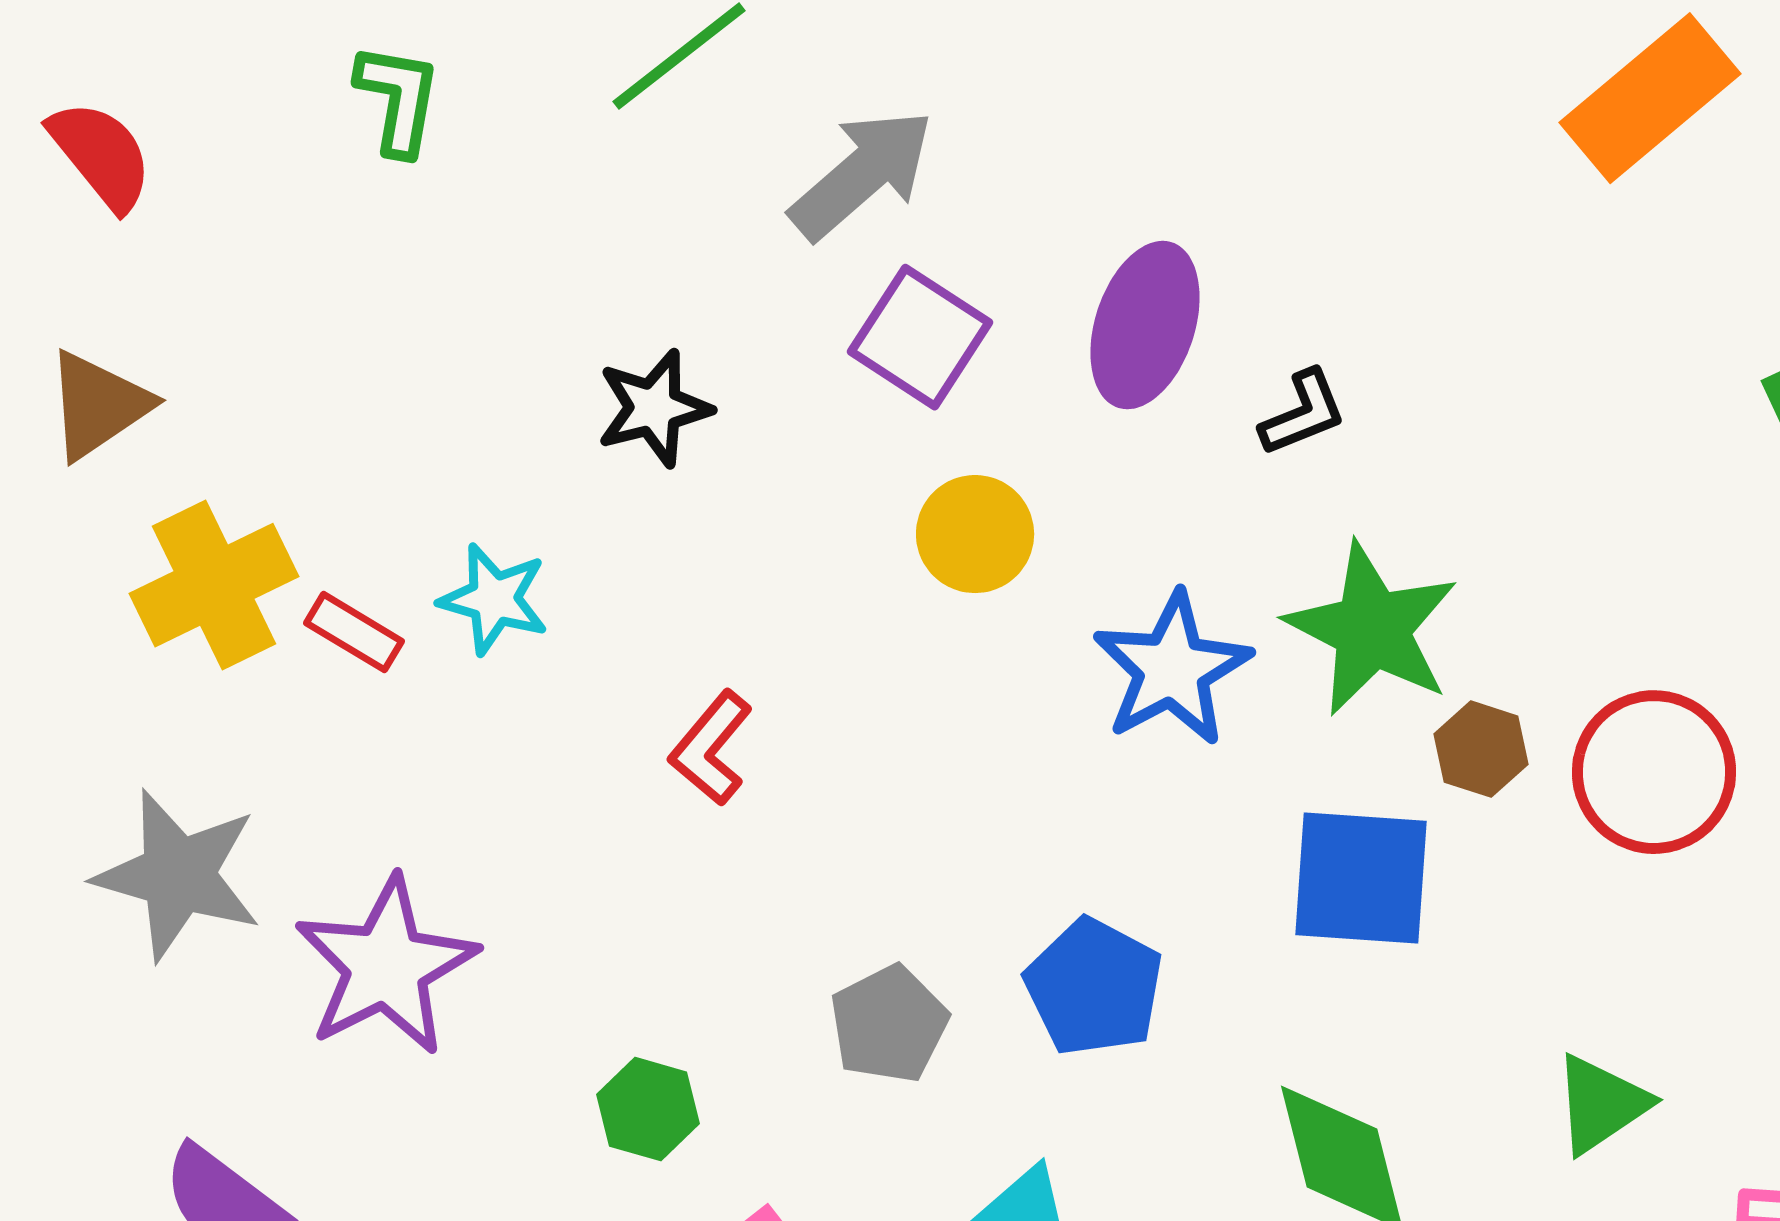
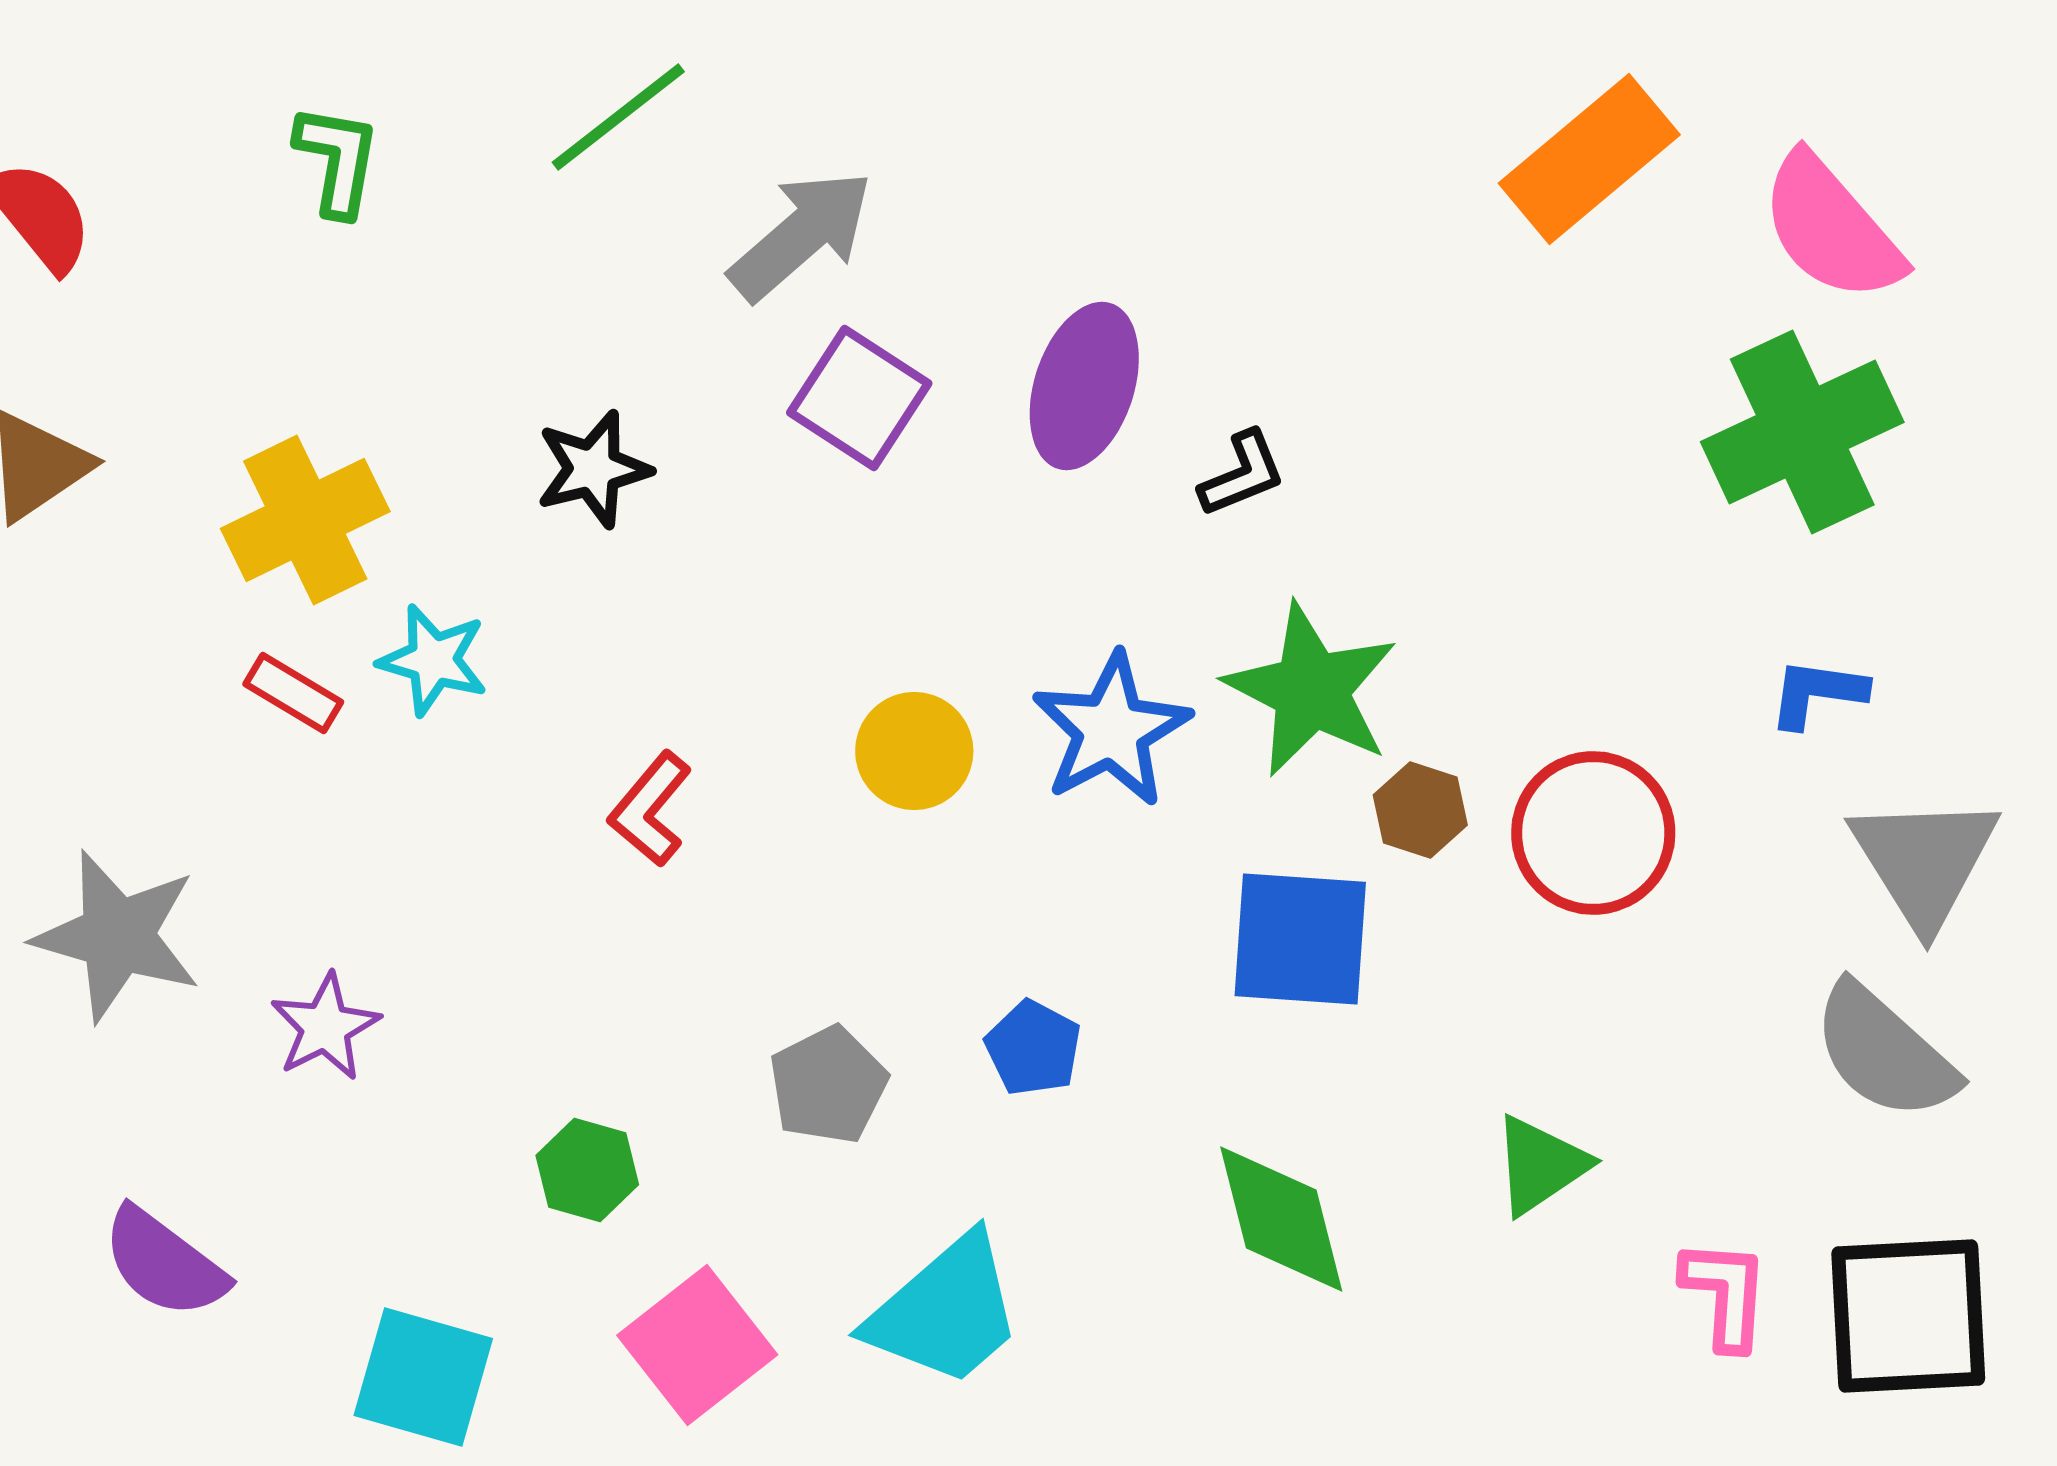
yellow circle: (975, 534) -> (914, 751), moved
yellow cross: (214, 585) -> (305, 520), moved
purple star: (386, 966) -> (325, 1027), size x0.6
blue pentagon: (1094, 987) -> (1033, 1048), size x0.7

